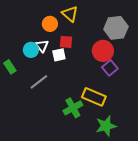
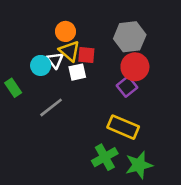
yellow triangle: (70, 14) -> (69, 51), moved
gray hexagon: (116, 28) -> (130, 37), moved
purple square: (110, 68) -> (127, 86), moved
green cross: (73, 108) -> (105, 157), moved

